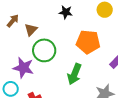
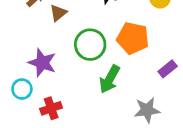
green circle: (44, 50) -> (90, 45), moved

